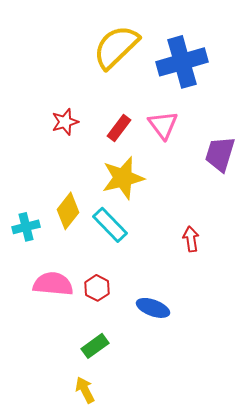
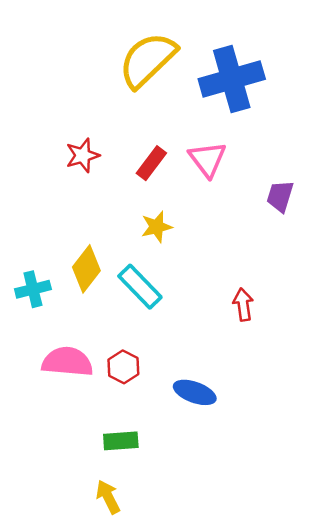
purple trapezoid: (220, 154) -> (280, 196), size x0.7
yellow star: (123, 178) -> (156, 227), size x0.6
green rectangle: (95, 346) -> (121, 441), turned 32

